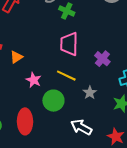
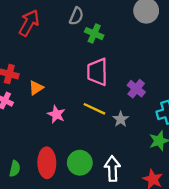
gray star: (90, 93) -> (121, 119), moved
green circle: (53, 101) -> (80, 163), moved
white arrow: (81, 127) -> (112, 169), turned 60

